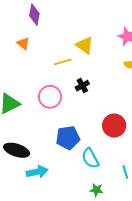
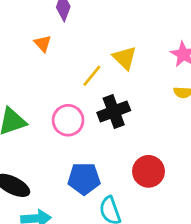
yellow line: (63, 62) -> (92, 76), turned -42
black cross: (82, 86) -> (114, 111), size x1.6

